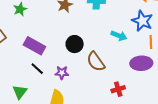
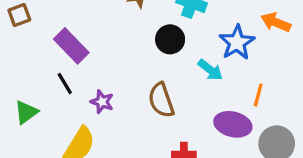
blue star: (142, 21) -> (237, 42), moved
black circle: (75, 44) -> (170, 39), moved

